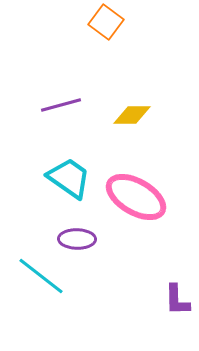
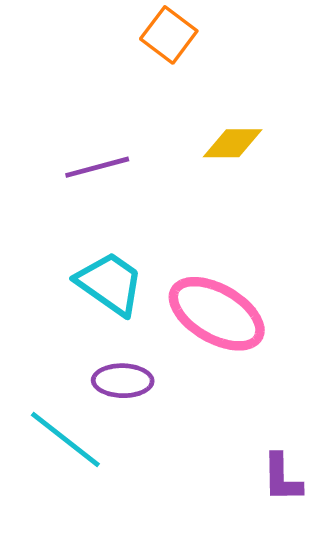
yellow diamond: (132, 115) -> (233, 143), moved

